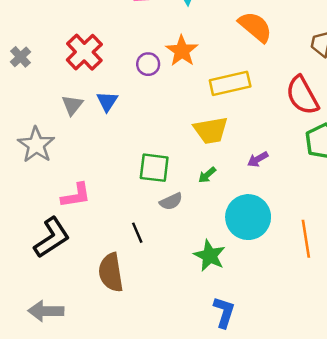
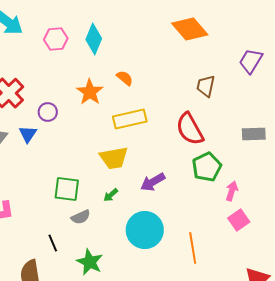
orange semicircle: (255, 27) -> (125, 78), moved, size x0.6
purple circle: (148, 64) -> (48, 112), moved
purple arrow: (258, 159) -> (153, 182), size x1.4
green star: (210, 256) -> (90, 262), moved

